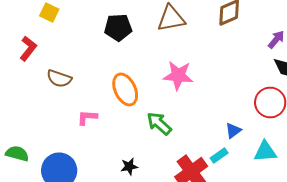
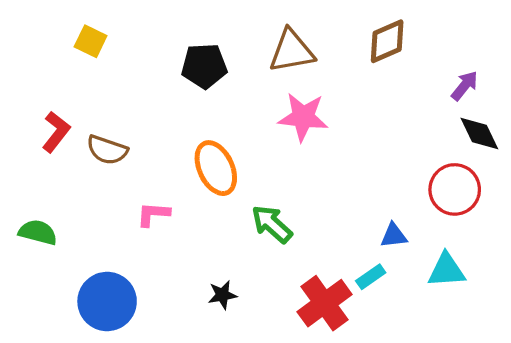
red L-shape: (28, 48) -> (56, 132), moved
pink star: (178, 76) -> (303, 117), moved
blue triangle: (233, 130) -> (394, 236), turned 30
green semicircle: (17, 154) -> (38, 232), moved

